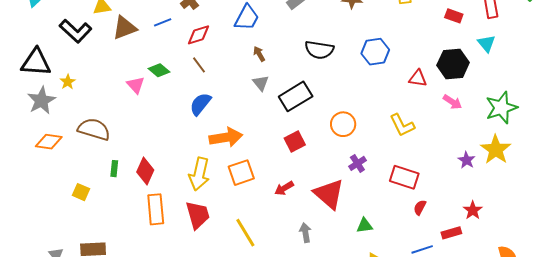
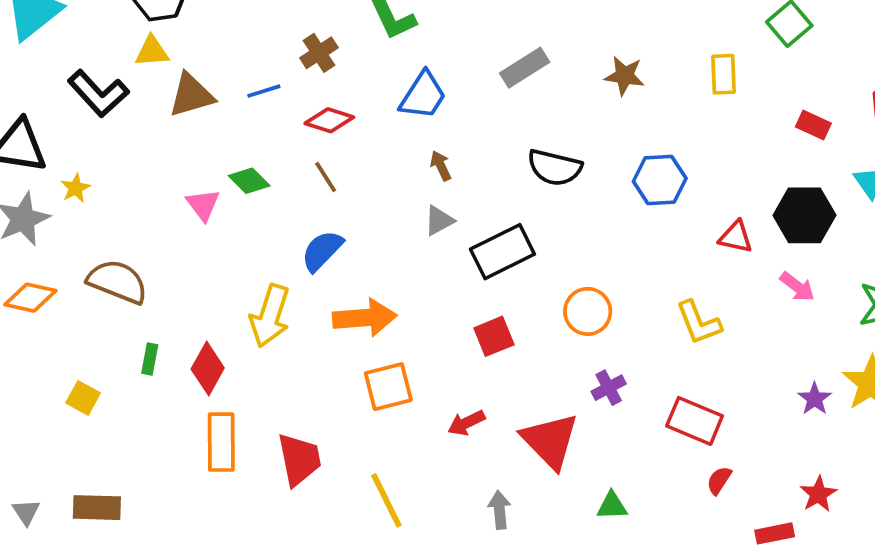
red diamond: (198, 35) -> (329, 120), turned 30
gray triangle: (261, 83) -> (439, 221), turned 36
yellow arrow: (199, 174) -> (270, 316), moved

